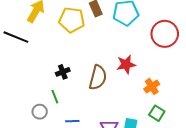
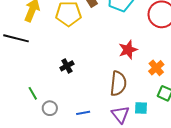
brown semicircle: (98, 77) -> (118, 83), moved
green line: (55, 97) -> (33, 93), moved

